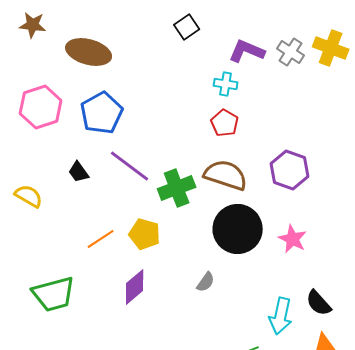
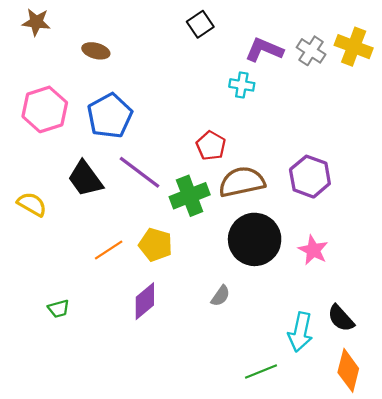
brown ellipse: (89, 52) -> (96, 51), size x0.6
red pentagon: (225, 123) -> (211, 146), moved
black trapezoid: (79, 172) -> (85, 179), size x1.6
brown semicircle: (226, 175) -> (242, 182), turned -30
green trapezoid: (54, 294) -> (59, 309), size x0.5

